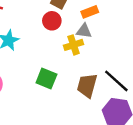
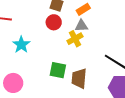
brown trapezoid: (87, 85) -> (79, 78), moved

